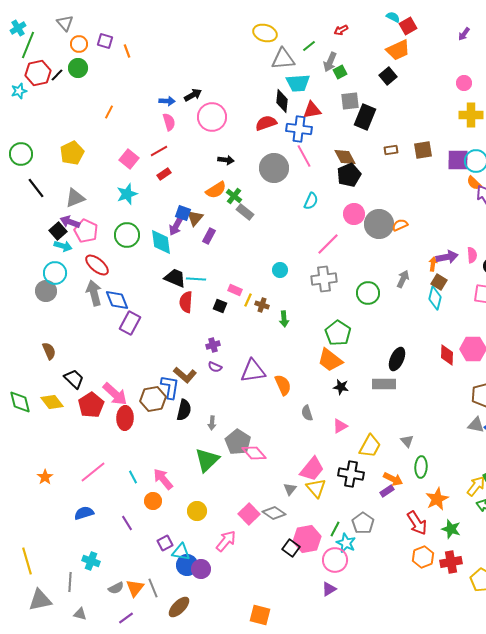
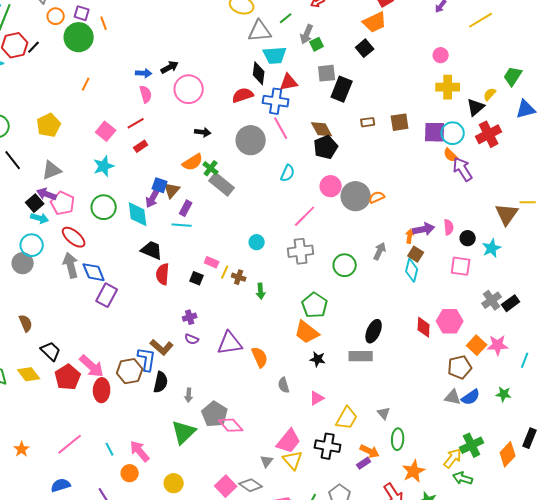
green circle: (78, 68) -> (79, 37), moved, size x1.5
gray rectangle: (245, 212) -> (222, 184), size x1.4
cyan line: (196, 279) -> (182, 225), moved

